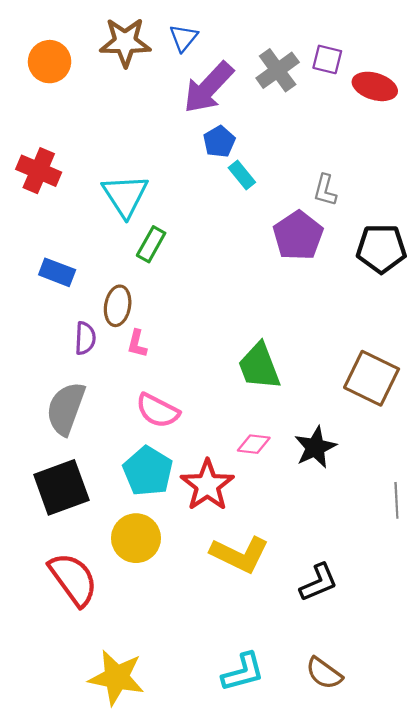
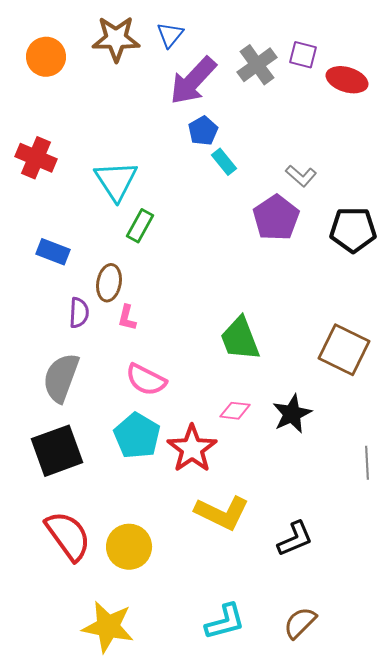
gray L-shape: (325, 190) -> (301, 176), turned -64
yellow circle: (136, 538) -> (129, 547), moved
brown semicircle: (324, 673) -> (300, 623), turned 99

